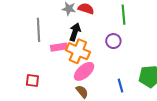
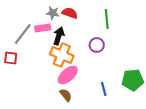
gray line: (38, 30) -> (23, 34), turned 40
pink rectangle: (59, 47) -> (43, 28), moved
red square: (32, 81) -> (11, 58), moved

